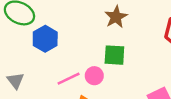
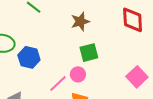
brown star: (116, 17) -> (80, 22), turned 30

